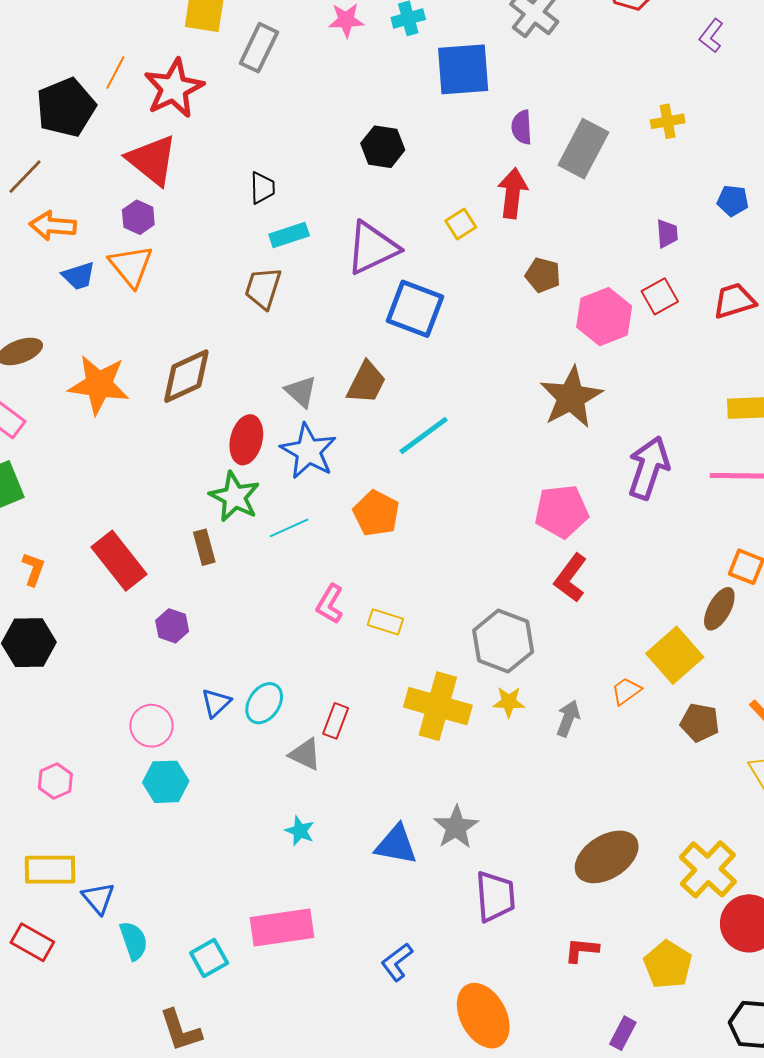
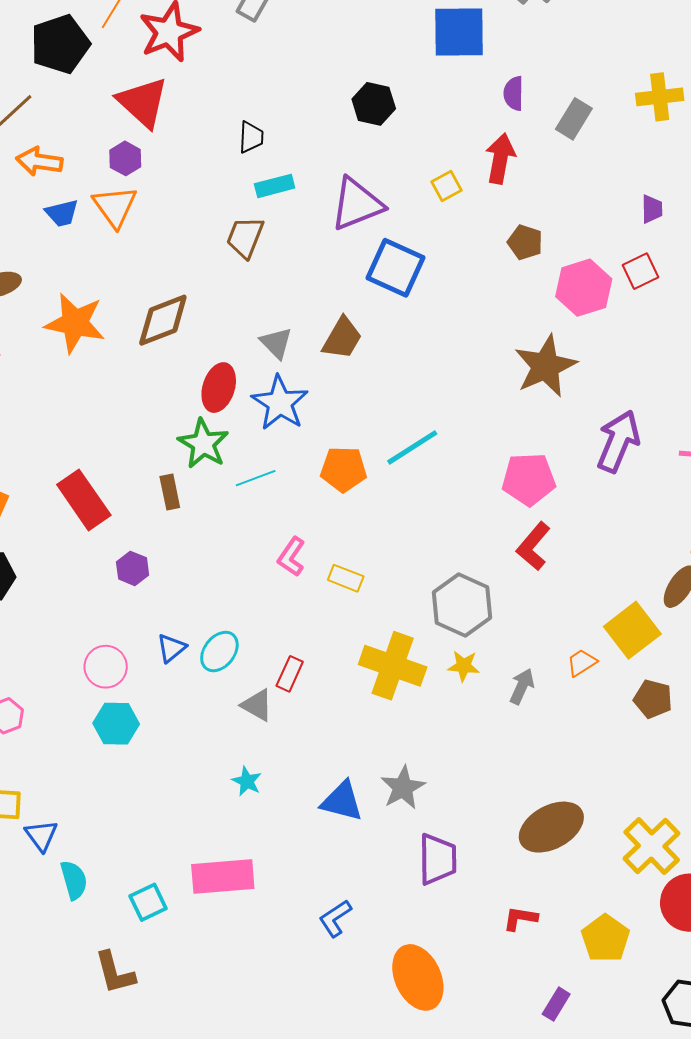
yellow cross: (668, 121) -> (660, 97), size x1.4
gray rectangle: (583, 149) -> (574, 119), size x0.7
cyan line: (424, 435) -> (412, 447), moved
orange pentagon: (376, 513) -> (344, 469), turned -30

